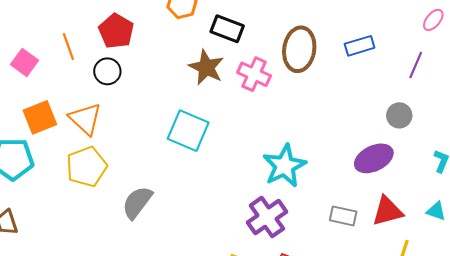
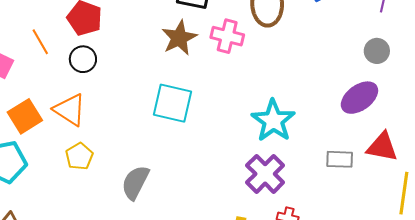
brown star: (206, 67) -> (179, 38), turned 30
yellow pentagon: (87, 167) -> (79, 156), size x0.7
red triangle: (387, 211) -> (382, 147), turned 36

